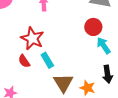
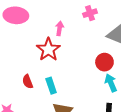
red star: (32, 38) -> (48, 50), moved

